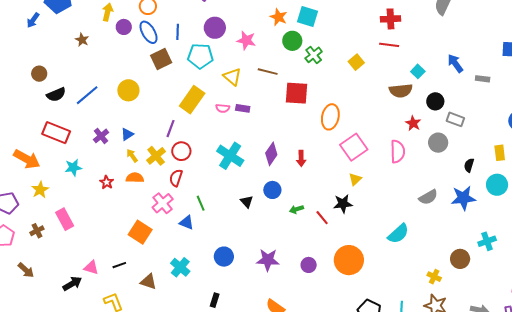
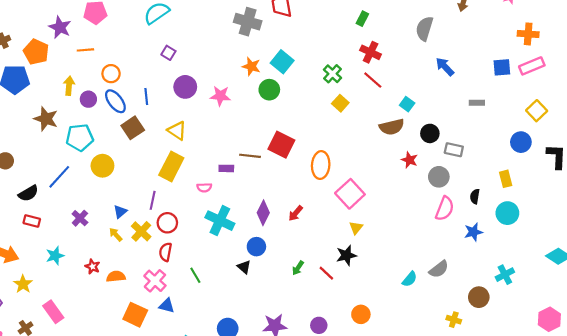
cyan square: (308, 17) -> (282, 62), turned 30
red cross: (391, 19) -> (371, 52), turned 36
brown star: (82, 40) -> (46, 119), size x1.6
red line: (389, 45) -> (373, 80), turned 42
green cross: (314, 55) -> (333, 74), moved
cyan pentagon: (200, 56) -> (80, 138), moved
blue arrow: (455, 63) -> (445, 67), moved
brown line: (268, 72) -> (250, 156), moved
yellow triangle: (232, 77) -> (177, 131), moved
red square: (297, 93) -> (281, 145), turned 30
black semicircle: (56, 95) -> (28, 193), moved
pink semicircle: (223, 108) -> (204, 187), moved
red rectangle: (56, 133) -> (32, 221), size x0.6
blue triangle: (127, 134) -> (120, 212), moved
pink semicircle: (398, 151) -> (445, 209), moved, turned 30
red arrow: (301, 158) -> (296, 213), turned 49
orange semicircle: (135, 178) -> (116, 276), moved
blue circle: (272, 190) -> (256, 247), moved
gray semicircle: (428, 197) -> (439, 269), moved
blue star: (463, 198) -> (473, 232), size x0.7
green arrow: (296, 209) -> (298, 268), turned -32
blue triangle: (187, 223) -> (167, 306), moved
cyan semicircle: (398, 234) -> (410, 279), size x0.7
orange circle: (349, 260) -> (361, 314), size x0.6

